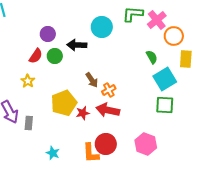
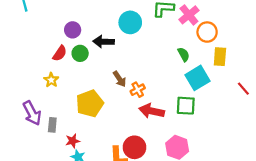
green square: (165, 105) -> (186, 106), moved
red arrow: (108, 110) -> (152, 111), moved
red star: (83, 113) -> (73, 141), moved

